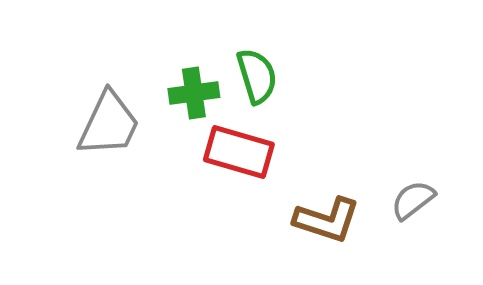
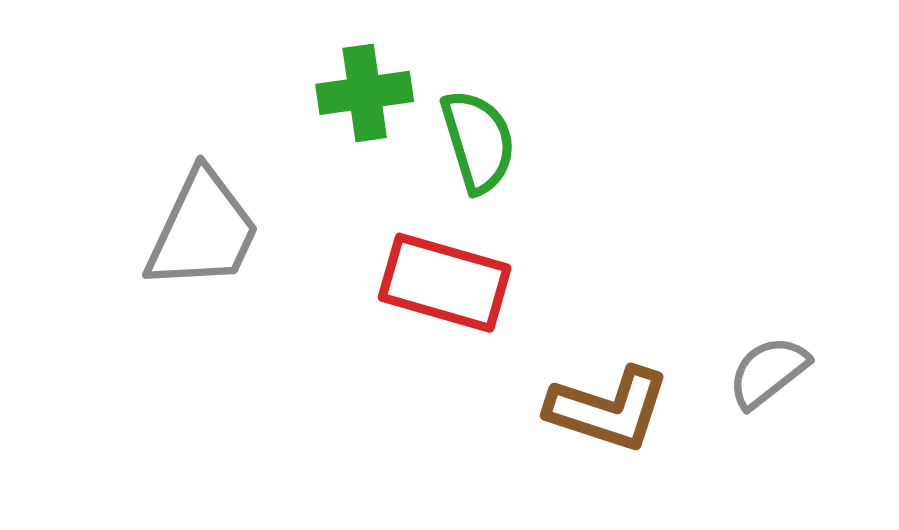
green cross: (194, 93) -> (365, 93), moved

